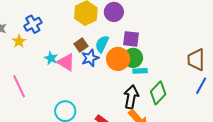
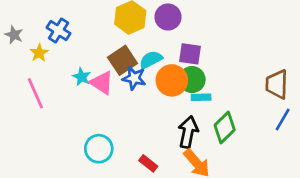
blue cross: (33, 24) -> (59, 30), turned -30
cyan semicircle: (102, 44) -> (151, 60), turned 36
brown square: (81, 45) -> (122, 60), size x1.5
blue star: (90, 58) -> (134, 78), turned 30
pink line: (19, 86) -> (35, 93), moved

